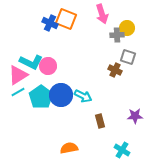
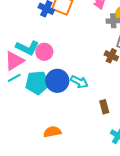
cyan pentagon: (41, 97) -> (37, 83), turned 30
brown rectangle: (100, 121) -> (104, 107), moved
orange semicircle: (69, 148) -> (52, 132), moved

